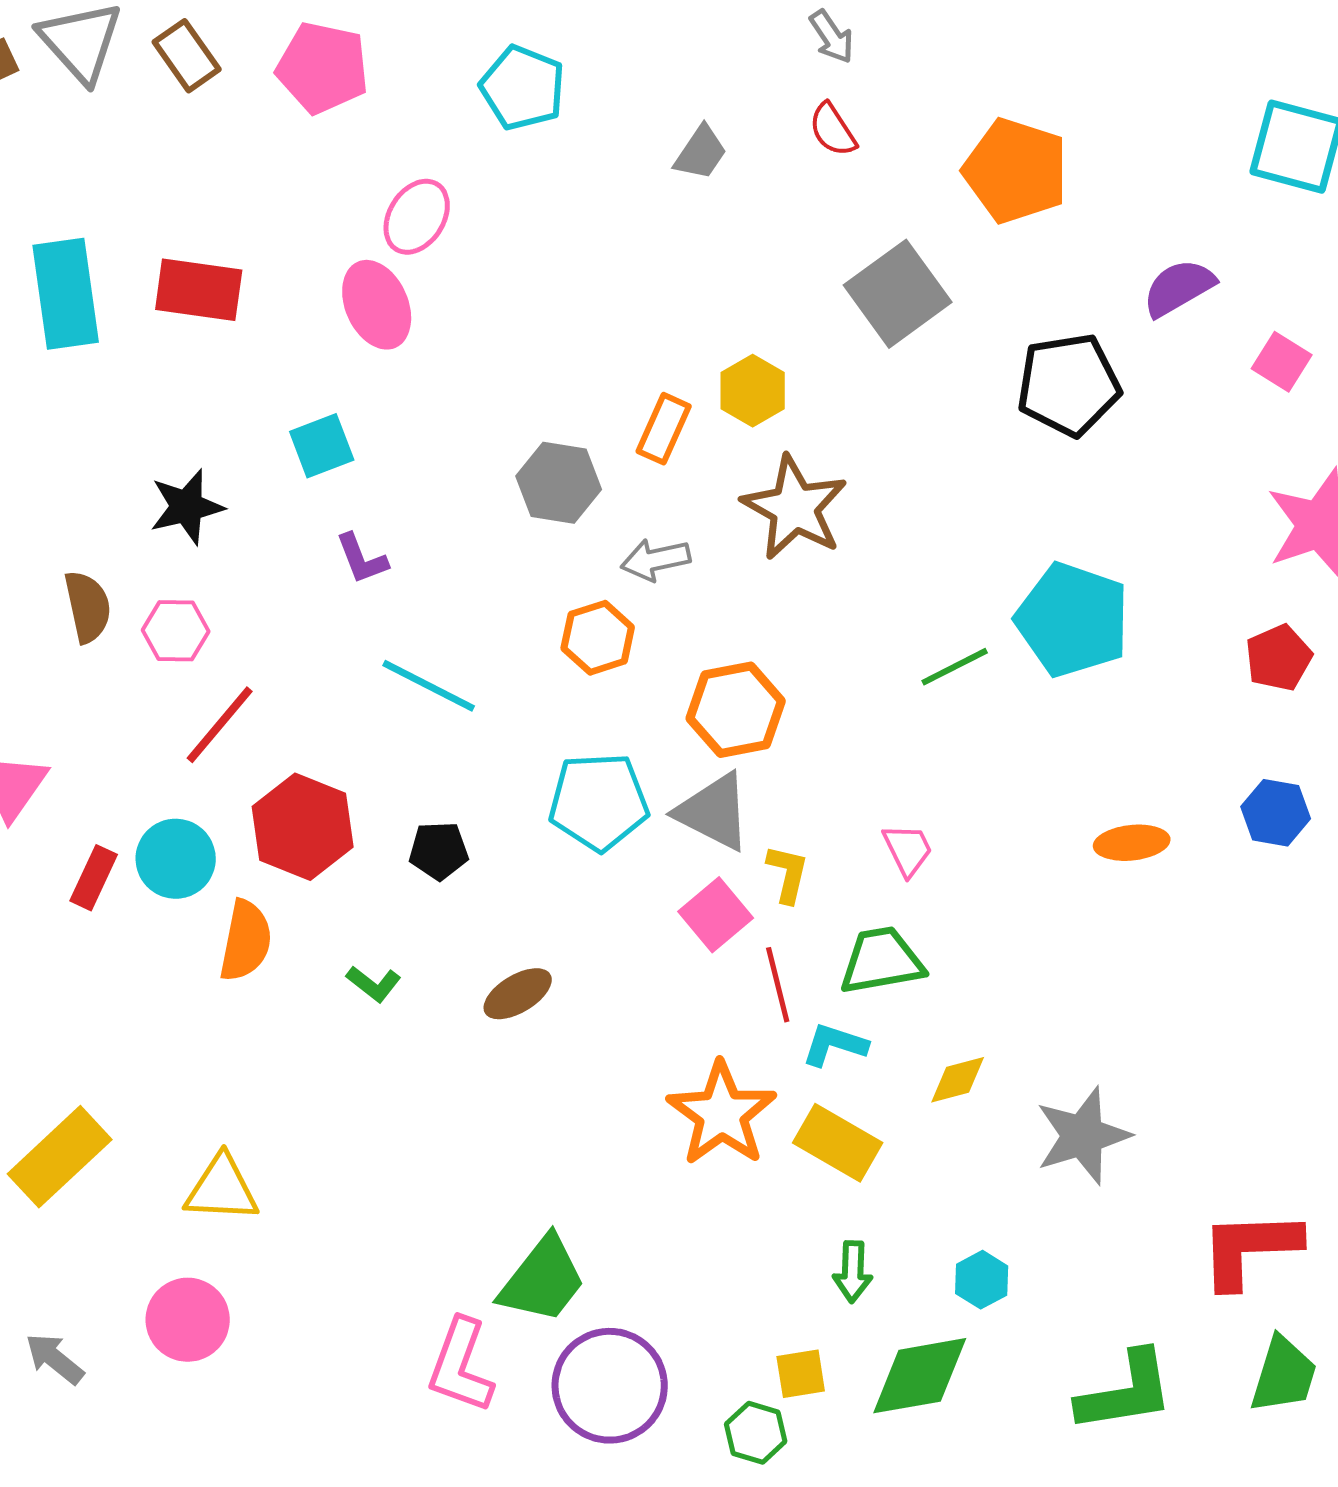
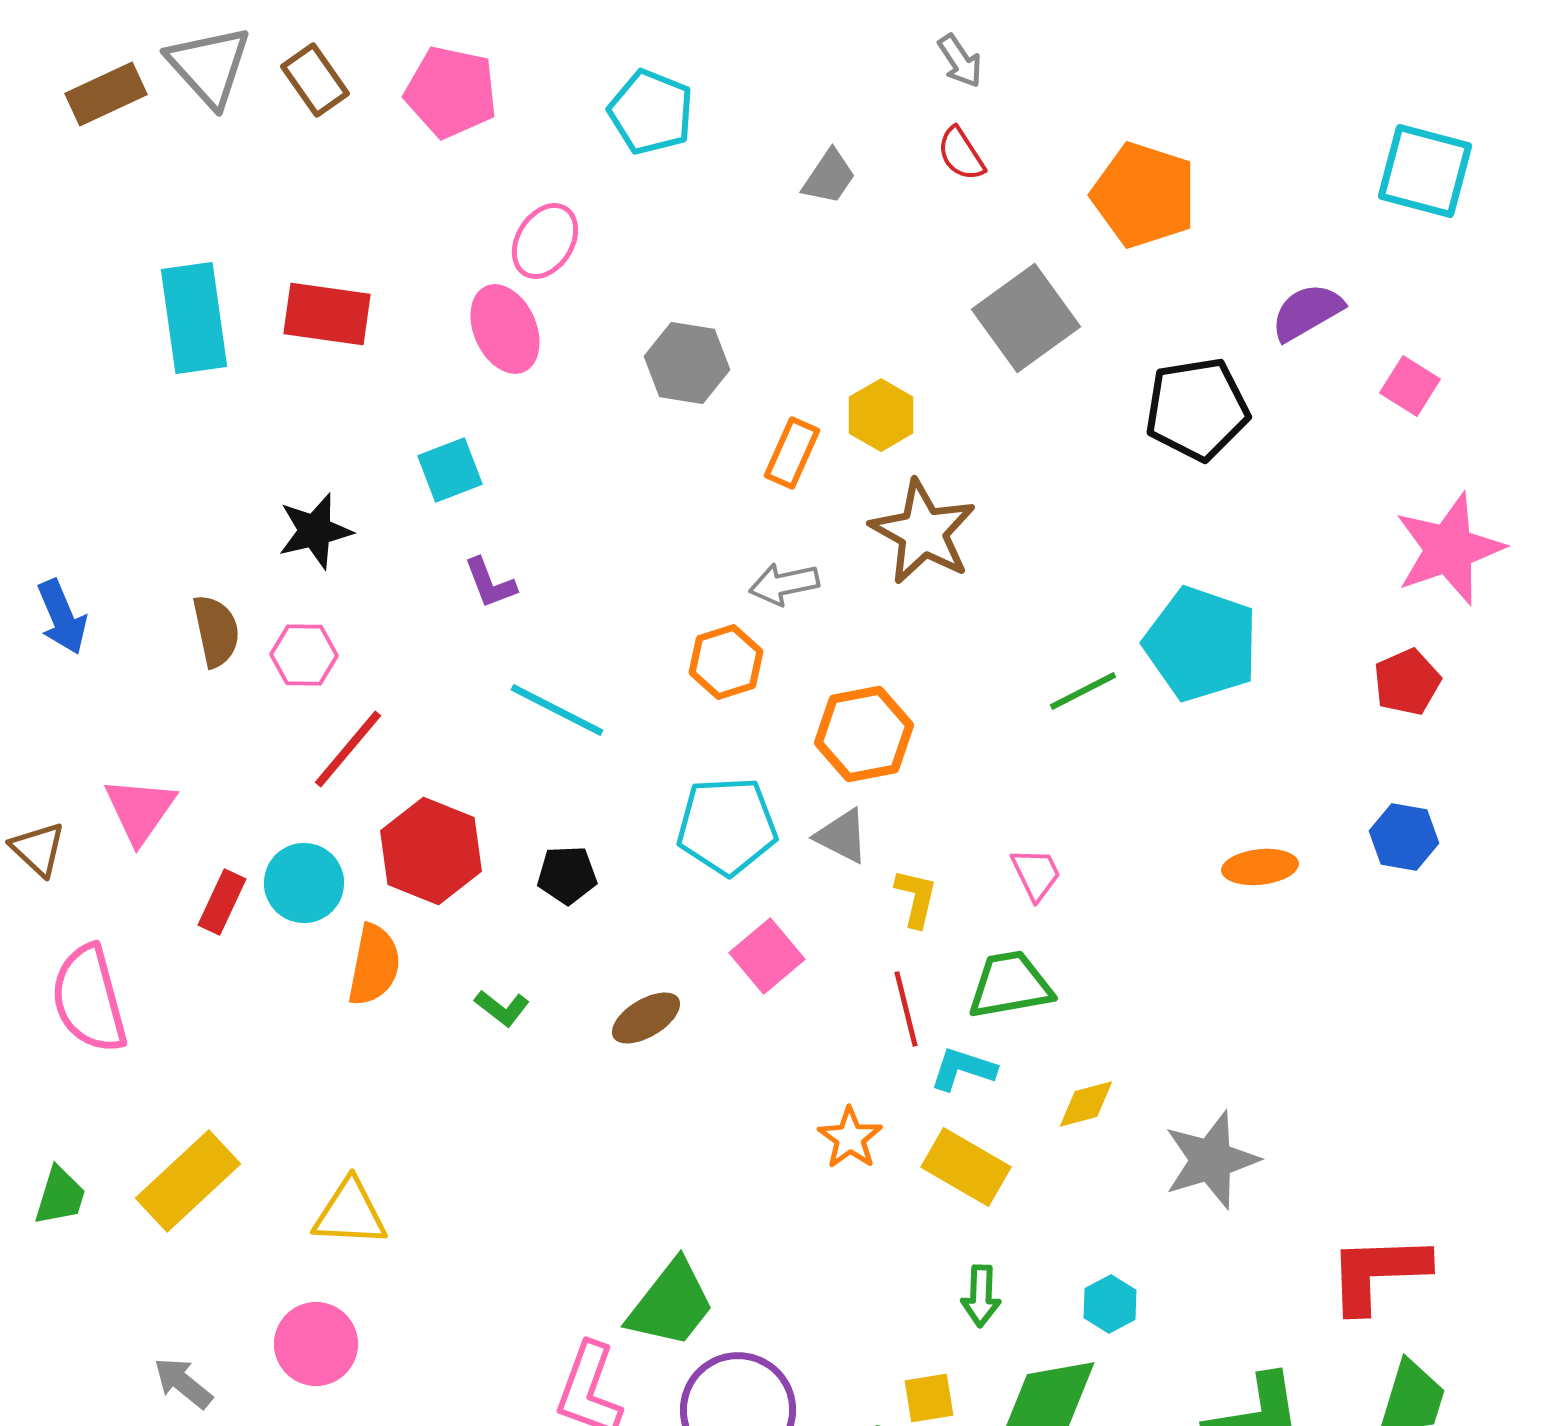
gray hexagon: (559, 483) -> (687, 363), moved
gray triangle: (714, 812) -> (842, 836), size x0.7
pink square: (716, 915) -> (767, 956), moved
orange star: (722, 1114) -> (850, 1138), size x0.6

